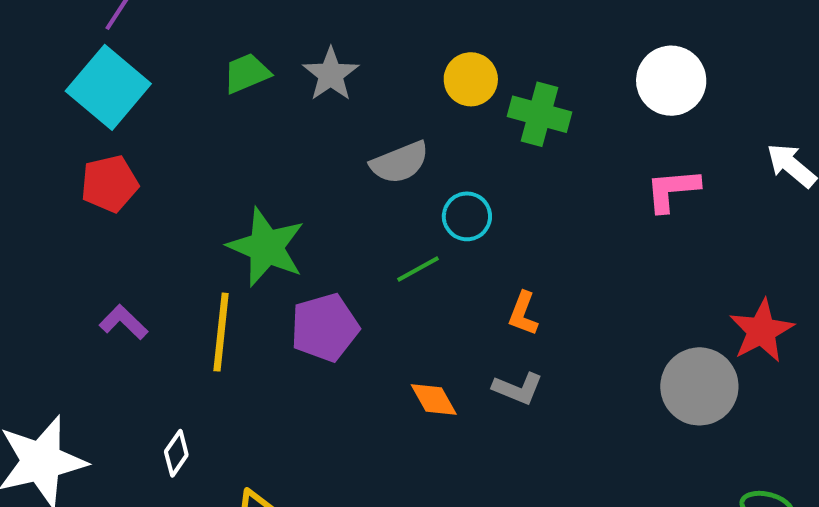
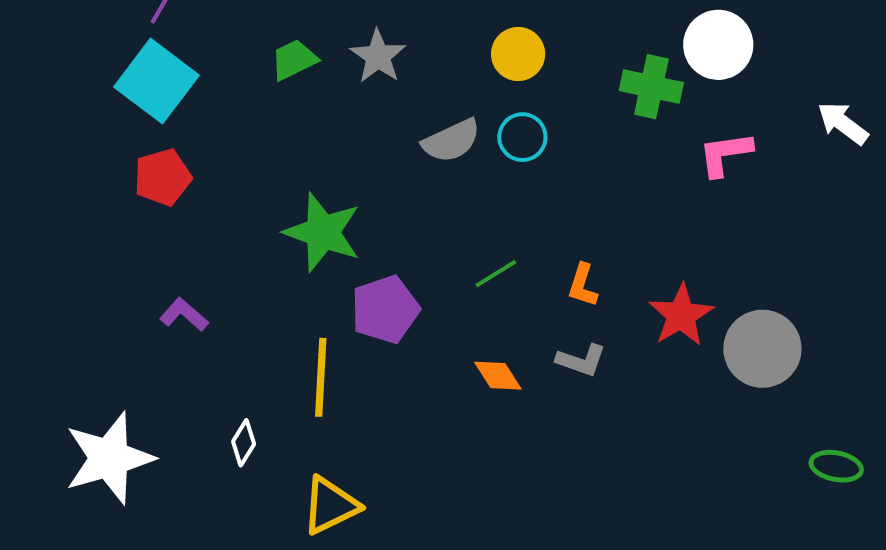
green cross: (539, 114) -> (651, 87), moved
cyan circle: (467, 216) -> (522, 137), moved
green line: (418, 269) -> (496, 274), moved
red star: (762, 331) -> (681, 315), moved
yellow line: (221, 332) -> (321, 377), moved

